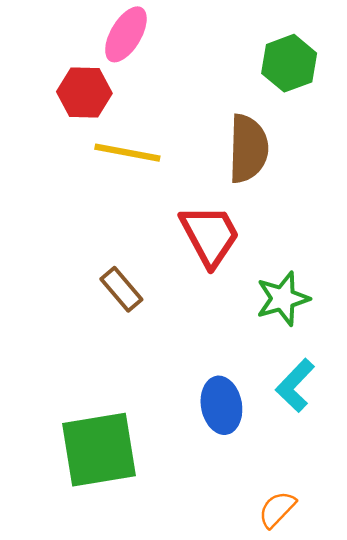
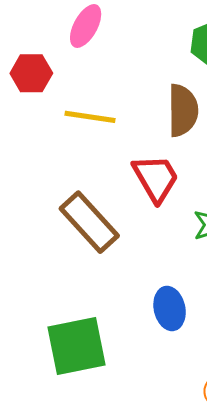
red hexagon: (84, 93) -> (31, 73), moved
brown rectangle: (121, 289) -> (89, 222), size x1.8

